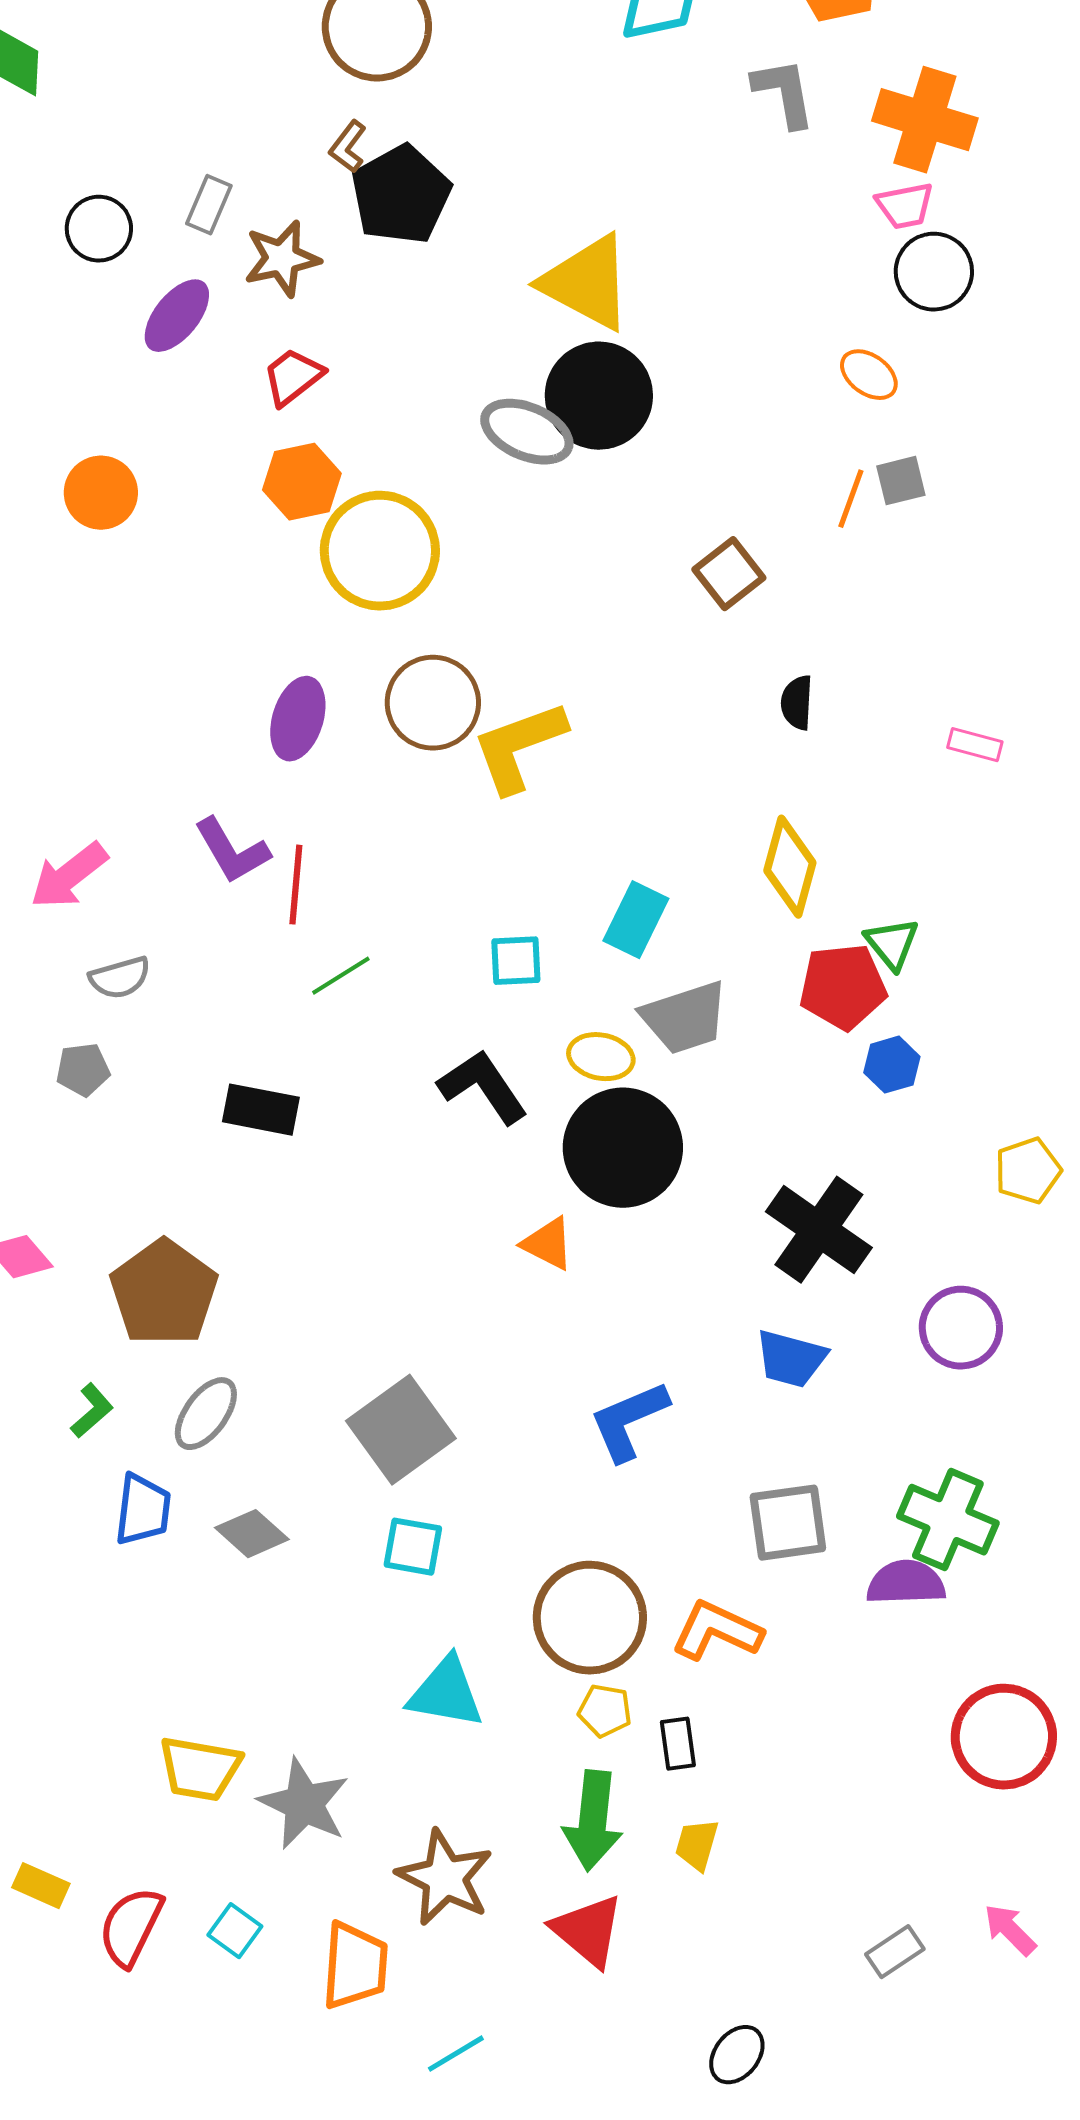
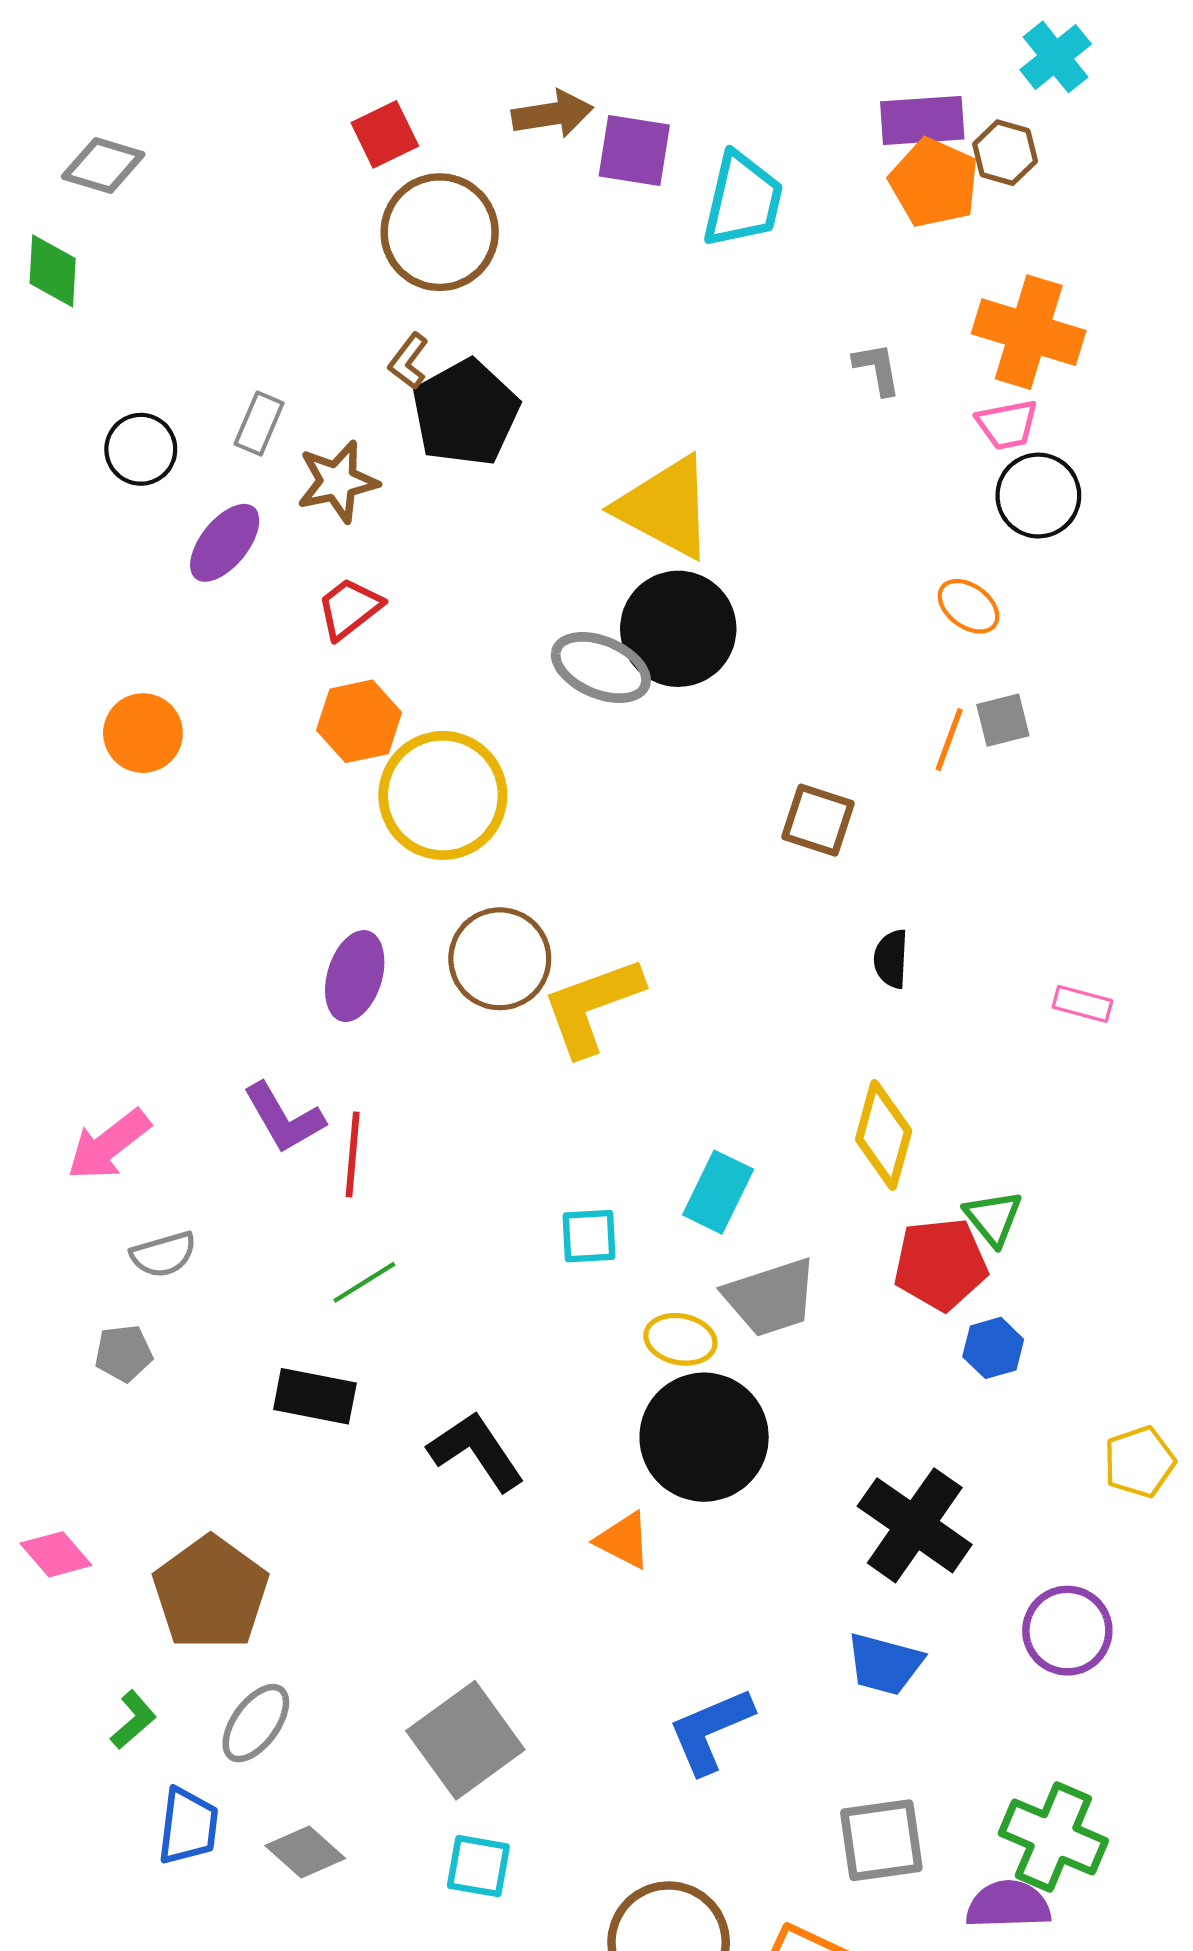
gray L-shape: (784, 93) -> (877, 369), moved, size x0.7
brown square: (729, 574) -> (818, 820), turned -34
green line: (341, 976) -> (364, 1282), moved
black L-shape: (483, 1087) -> (476, 1451), moved

